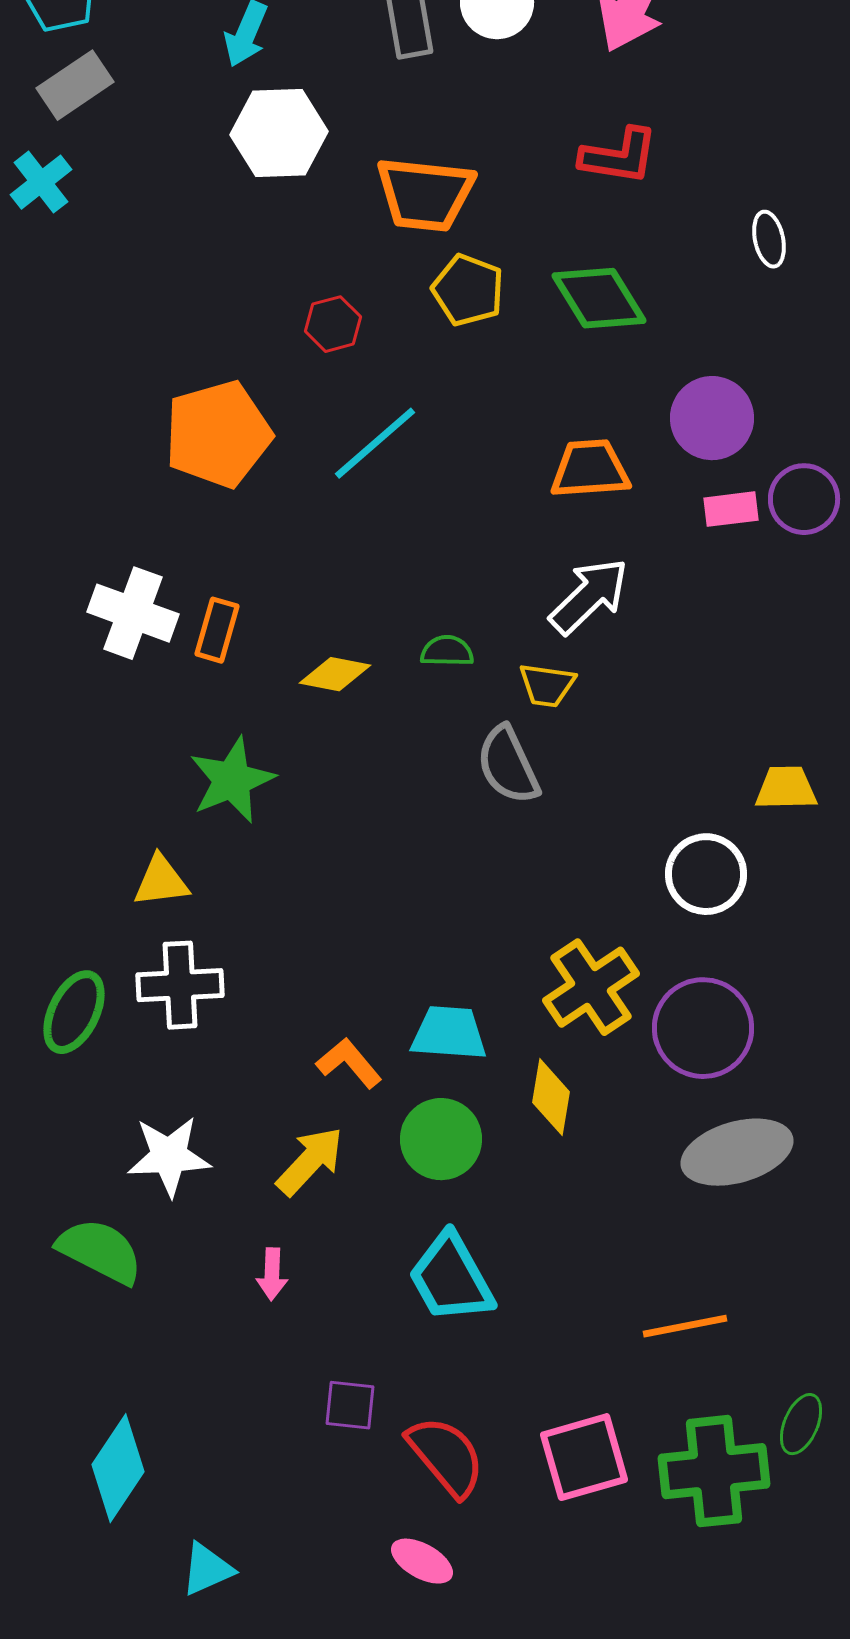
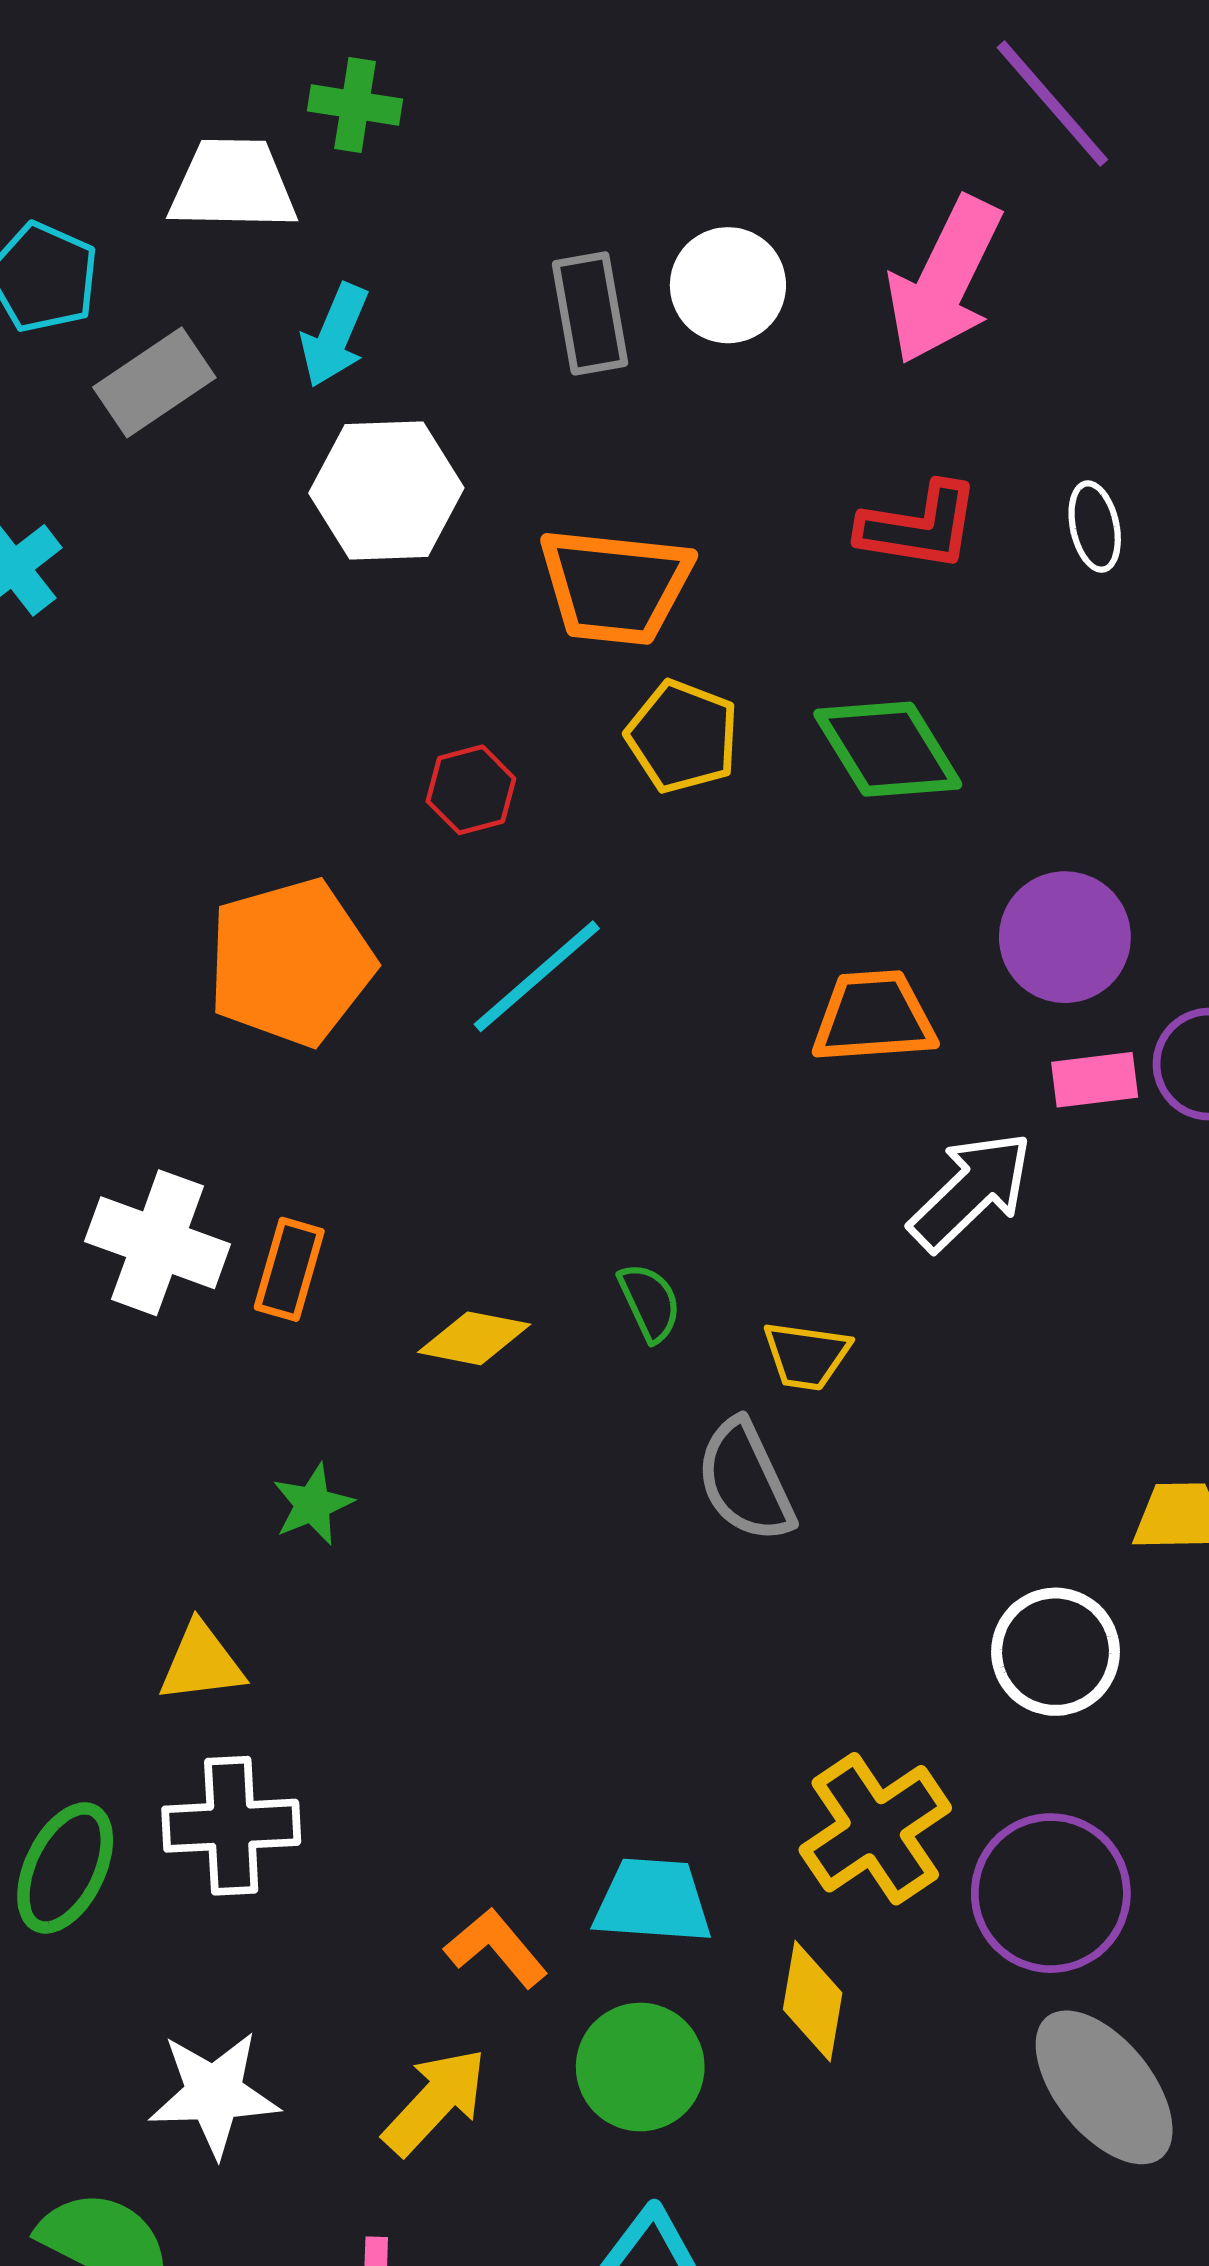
gray rectangle: (75, 85) -> (154, 382), moved
white ellipse: (769, 239) -> (1095, 527), moved
white arrow: (589, 596) -> (971, 1191), moved
green semicircle: (447, 651) -> (650, 1302), turned 64
green star: (232, 780) -> (313, 1504), size x0.6
gray ellipse: (737, 1152) -> (1104, 2087), turned 67

